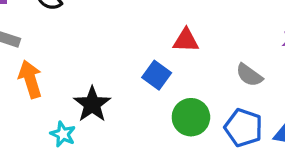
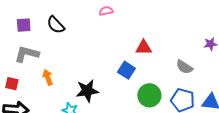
orange arrow: (30, 79) -> (48, 77), size x0.7
black star: (92, 104) -> (87, 91), turned 30

